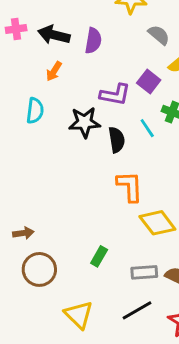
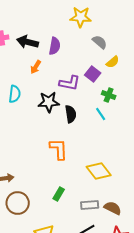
orange arrow: (54, 71) -> (36, 67), moved
cyan line: (147, 128) -> (101, 114), moved
orange L-shape: (130, 186) -> (59, 149), moved

